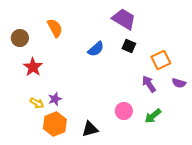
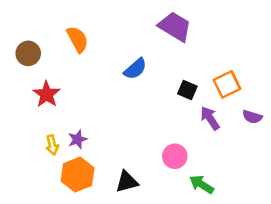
black square: (129, 46) -> (187, 90), moved
yellow arrow: (37, 103) -> (52, 145), turned 48
green arrow: (153, 116) -> (202, 184), moved, turned 72

